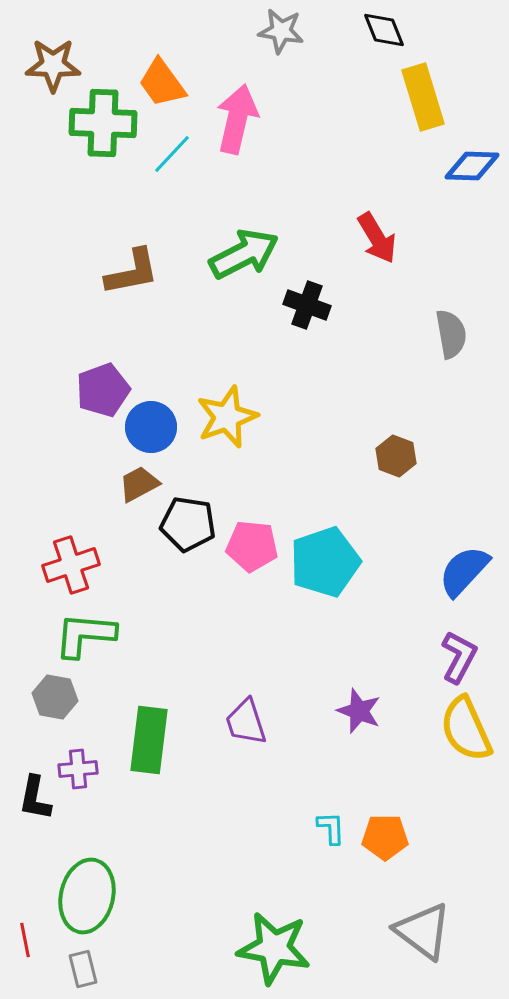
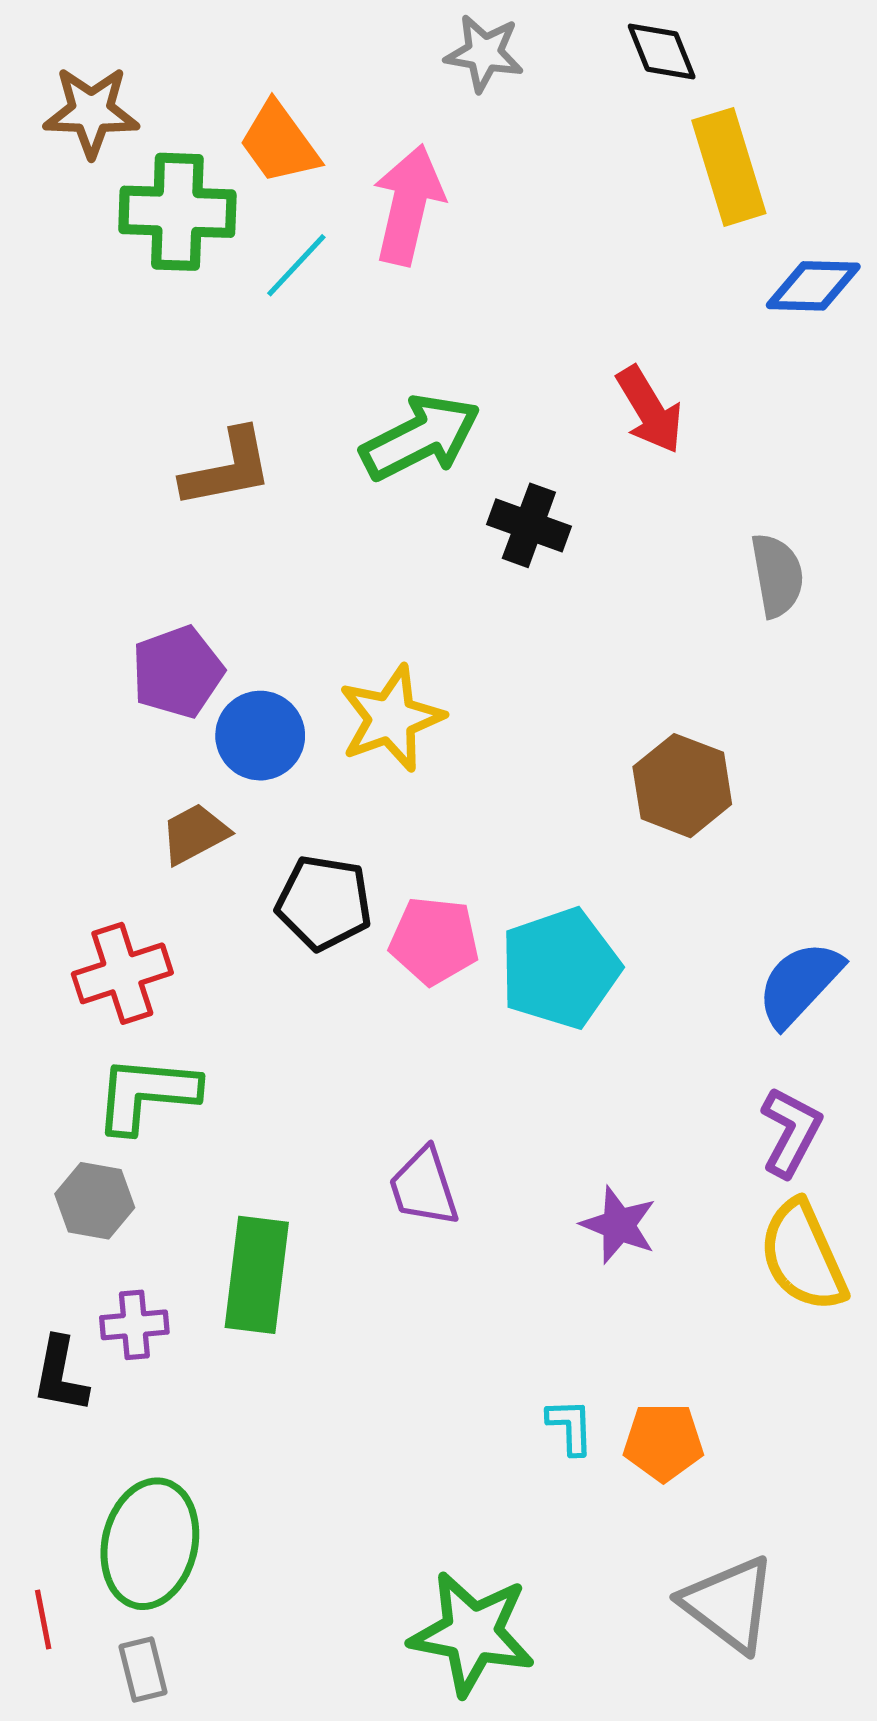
brown hexagon: (396, 456) -> (682, 786), size x1.4
brown trapezoid: (139, 484) -> (195, 834), moved
purple trapezoid: (246, 722) -> (424, 1187), moved

